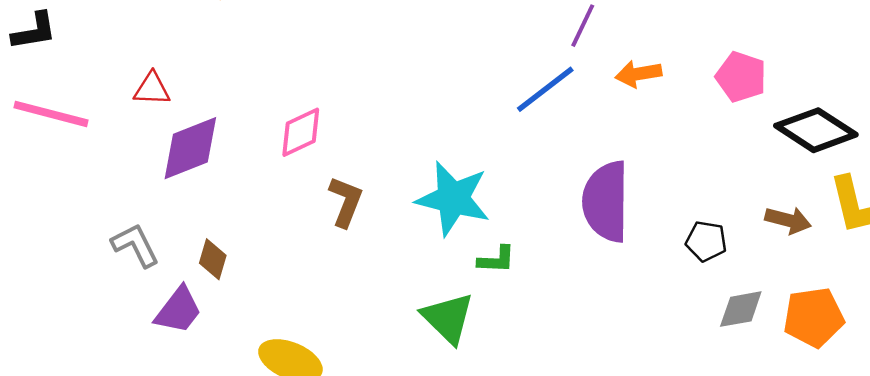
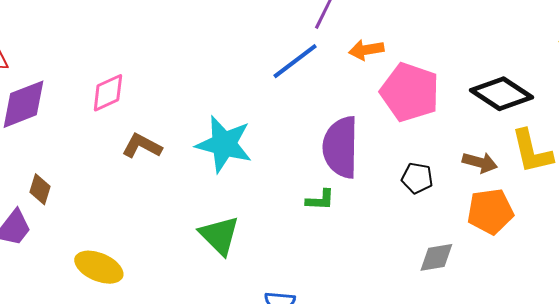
pink pentagon: (741, 77) -> (410, 92), moved, size x1.5
brown L-shape: (346, 202) -> (142, 146), turned -84
green L-shape: (496, 260) -> (320, 200), moved
gray diamond: (741, 309) -> (436, 257), moved
orange pentagon: (814, 317) -> (490, 211), moved

